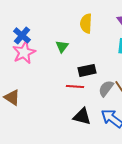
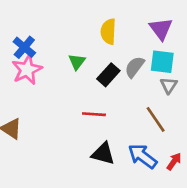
black rectangle: (87, 70) -> (108, 75), moved, turned -36
gray semicircle: (106, 88) -> (135, 67), moved

